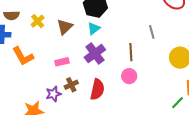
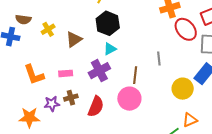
cyan triangle: (94, 28) -> (110, 49), moved
orange L-shape: (23, 56) -> (34, 75), moved
pink circle: (129, 76) -> (129, 99), size x1.5

